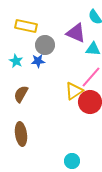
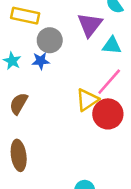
purple triangle: (76, 33) -> (90, 25), turned 45

